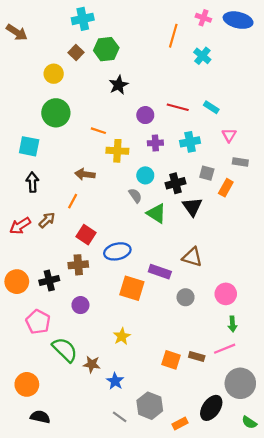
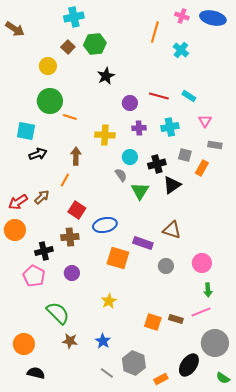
orange line: (98, 131) -> (70, 117), moved
brown arrow: (85, 174) -> (76, 156), turned 84
black arrow: (32, 182) -> (38, 154), moved, turned 72
black triangle: (192, 207) -> (172, 185), turned 30
green triangle: (156, 213) -> (140, 191), turned 30
orange circle: (17, 282) -> (15, 230), moved
pink pentagon: (38, 322) -> (34, 276), moved
brown star: (92, 364) -> (70, 341), moved

